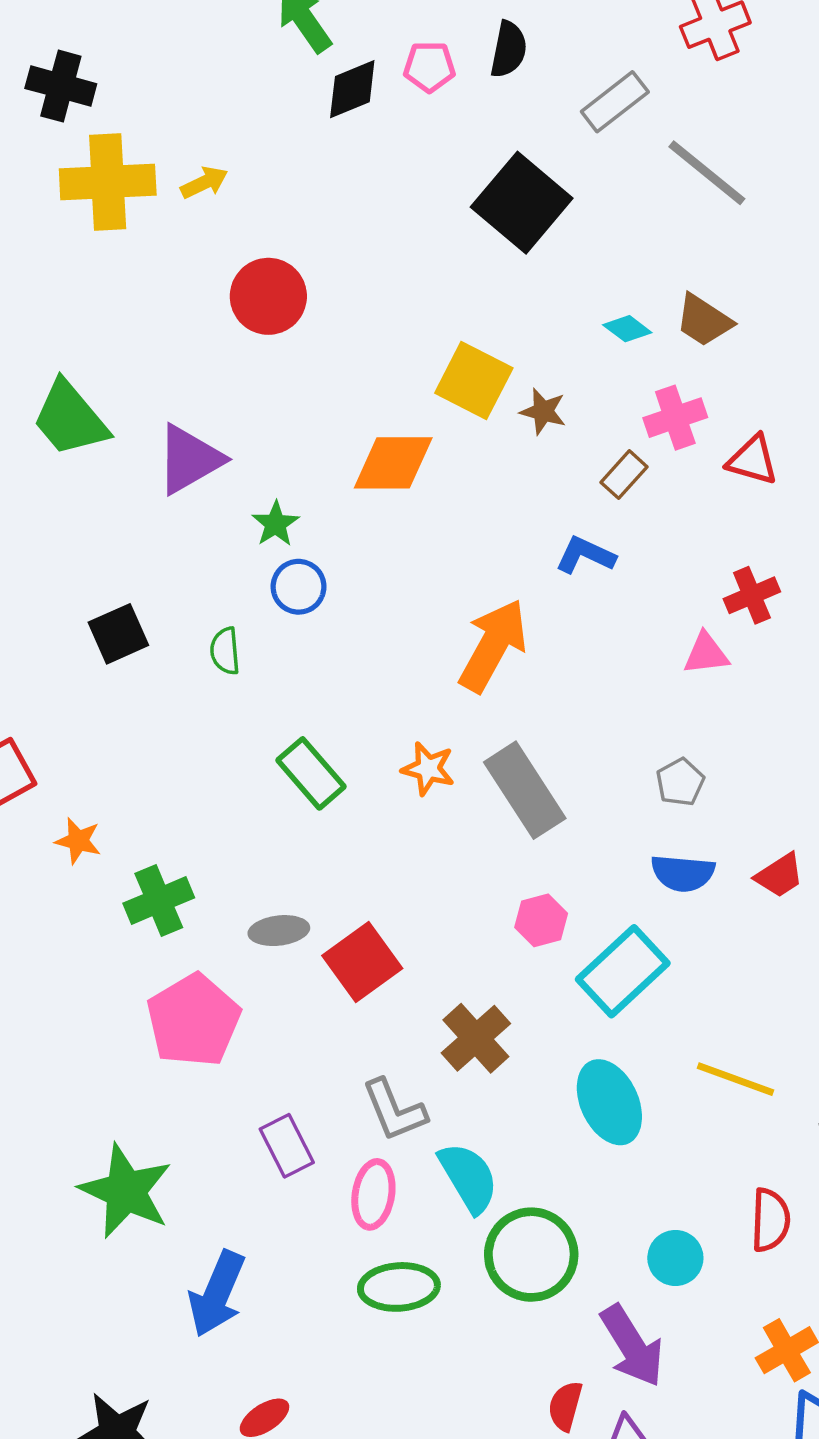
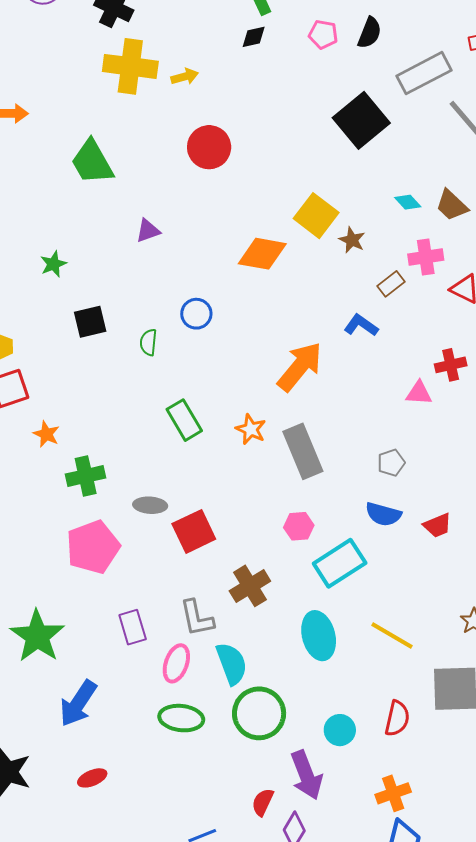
black diamond: (352, 89) -> (254, 37), moved, size x0.7
gray rectangle: (615, 102) -> (424, 73), size x1.4
green trapezoid: (70, 419) -> (92, 162), moved
purple triangle: (189, 459) -> (148, 231), size x0.6
green star: (276, 524) -> (53, 264), moved

